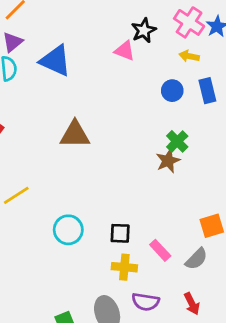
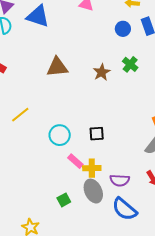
brown star: (168, 161) -> (102, 72), moved
pink rectangle: (160, 250) -> (75, 161), moved
yellow cross: (124, 267) -> (92, 168), moved

